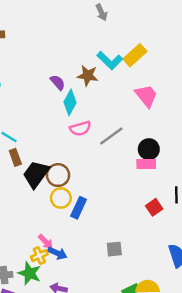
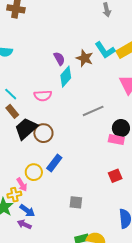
pink semicircle: (80, 128) -> (43, 96), moved
brown rectangle: (15, 157) -> (12, 111), turned -32
yellow circle: (61, 198) -> (34, 172), moved
blue arrow: (57, 253) -> (27, 211), moved

